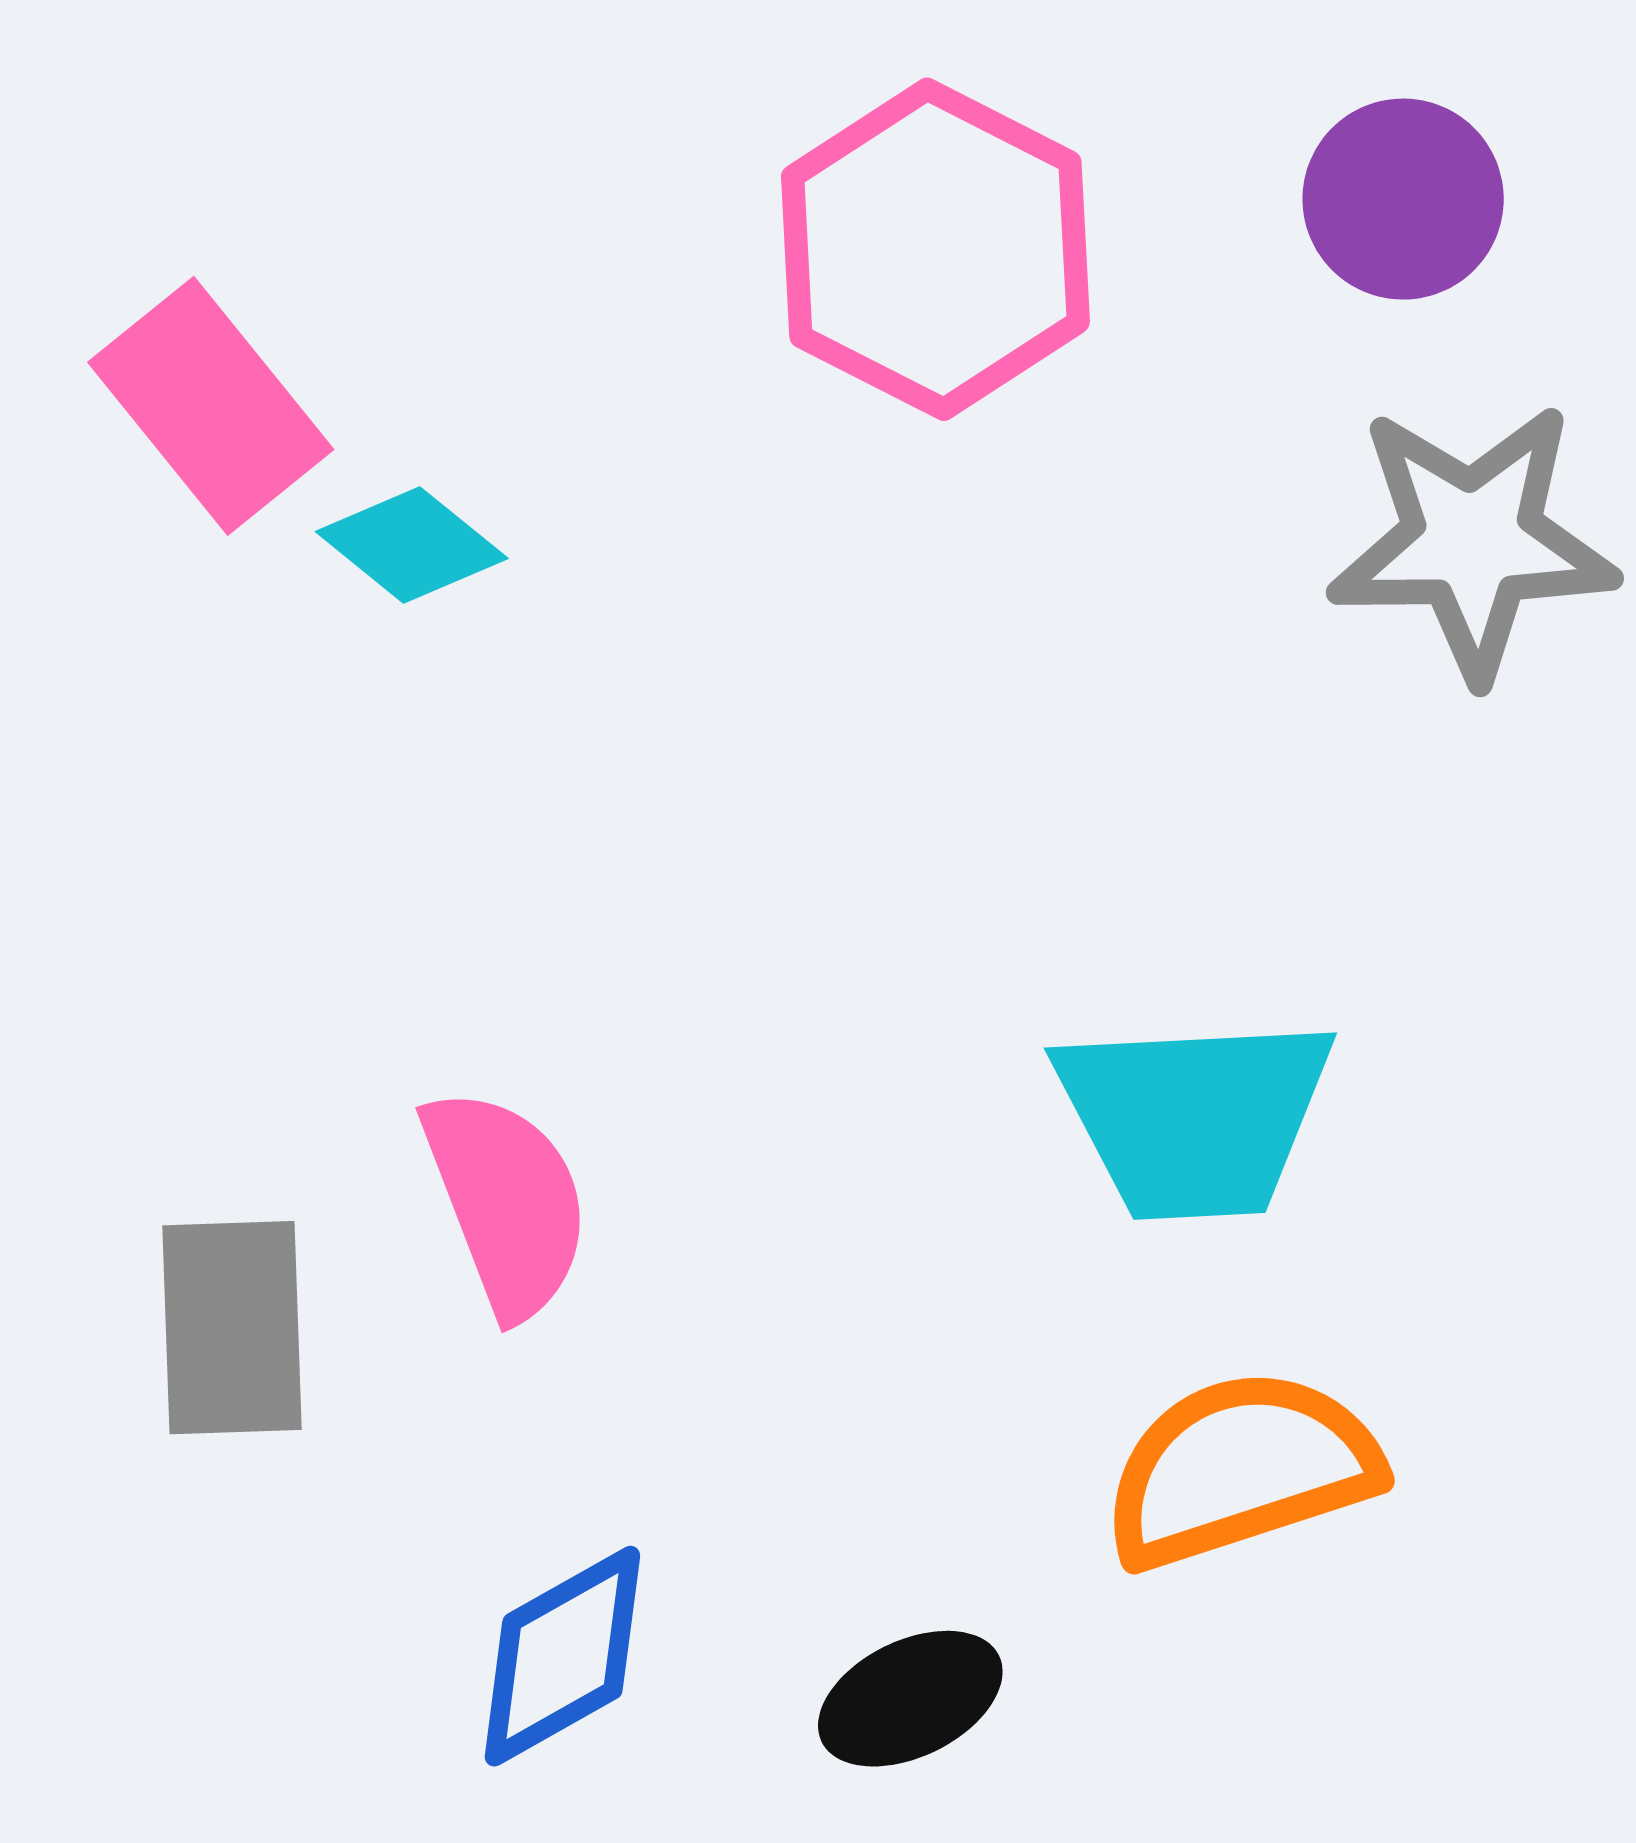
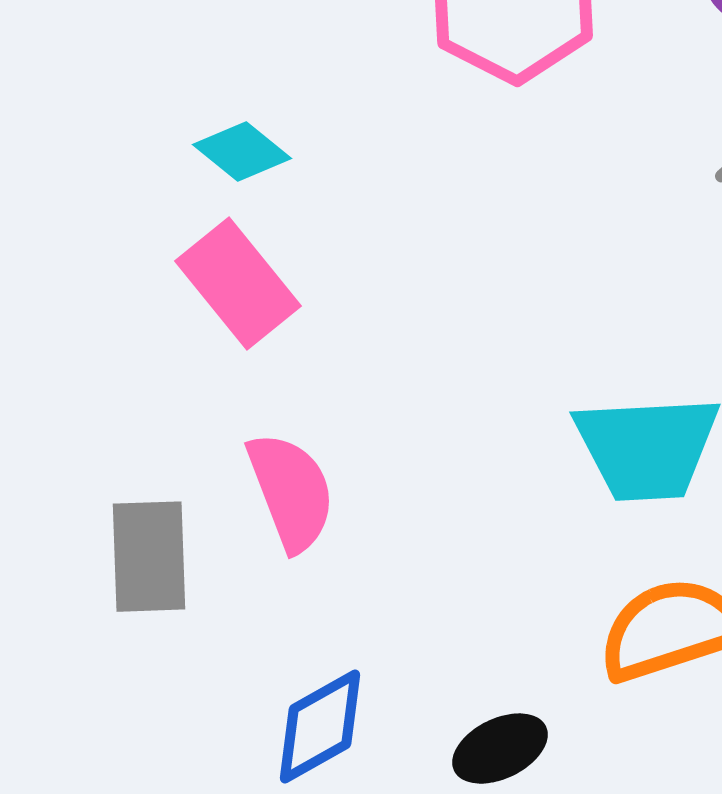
pink rectangle: (211, 406) -> (238, 284), moved

